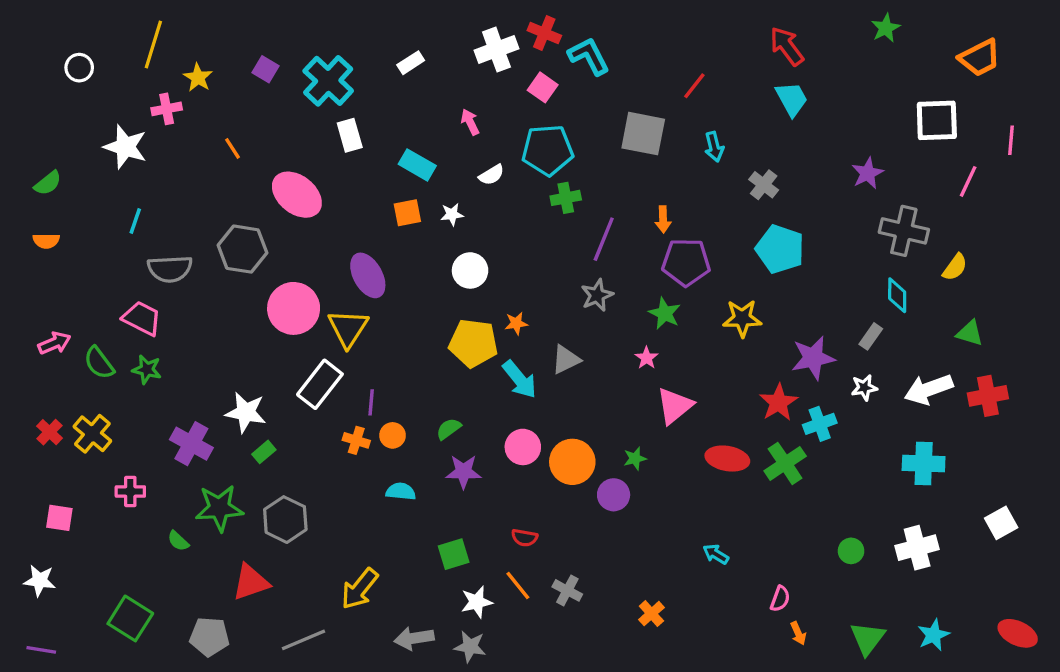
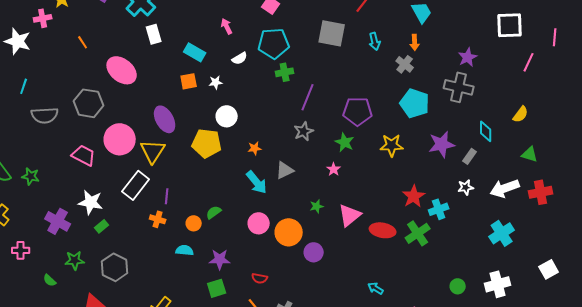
orange arrow: (663, 219) -> (415, 42), moved
gray cross: (904, 231) -> (459, 87), moved
pink trapezoid: (142, 318) -> (84, 155), moved
yellow pentagon: (473, 343) -> (207, 143), moved
purple star: (813, 358) -> (442, 144), moved
pink triangle: (675, 406) -> (350, 215), moved
orange circle: (393, 435) -> (194, 223), moved
green star: (635, 459) -> (317, 206), moved
cyan cross: (924, 463) -> (502, 233), turned -35
purple star: (463, 472) -> (220, 259), moved
green star: (219, 508) -> (75, 260), size x0.7

